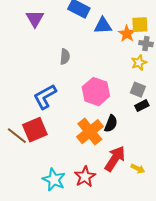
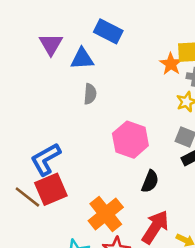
blue triangle: (103, 26) -> (82, 59), moved
blue L-shape: (45, 97) -> (46, 159), moved
orange cross: (90, 132) -> (106, 214), moved

